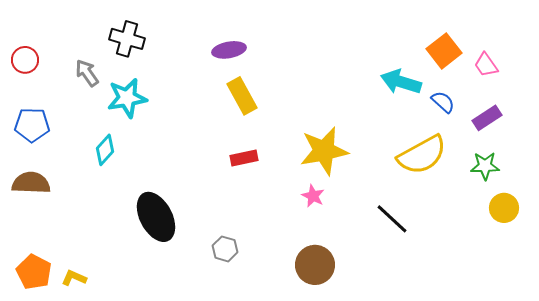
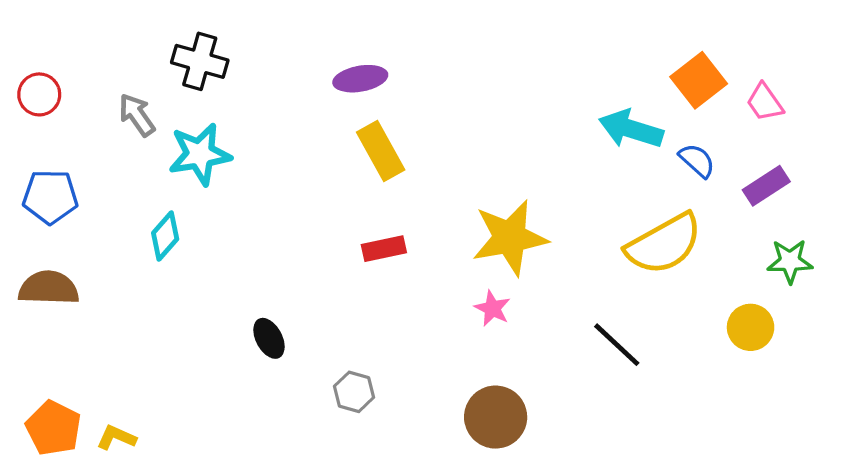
green star: (485, 166) -> (790, 261), moved
yellow circle: (504, 208) -> (751, 327), moved
black ellipse: (156, 217) -> (269, 338), moved, size x0.5

